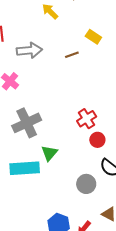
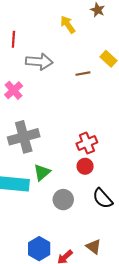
red circle: (97, 140) -> (85, 166), moved
gray circle: (86, 184) -> (63, 200), moved

